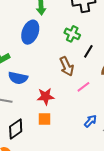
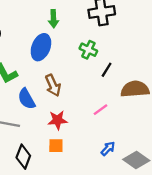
brown arrow: (67, 66) -> (53, 85), moved
blue semicircle: (18, 78) -> (26, 99), turned 48
black diamond: (16, 129) -> (23, 157), turned -35

